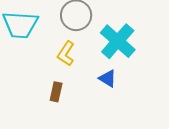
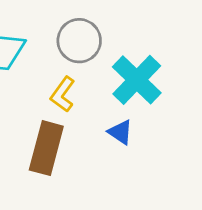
brown rectangle: (56, 92) -> (46, 148), size x1.8

